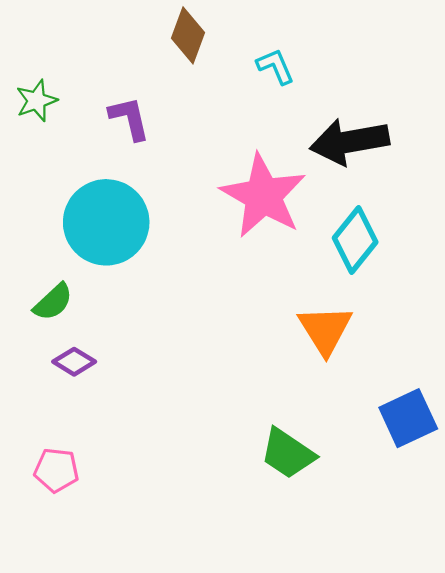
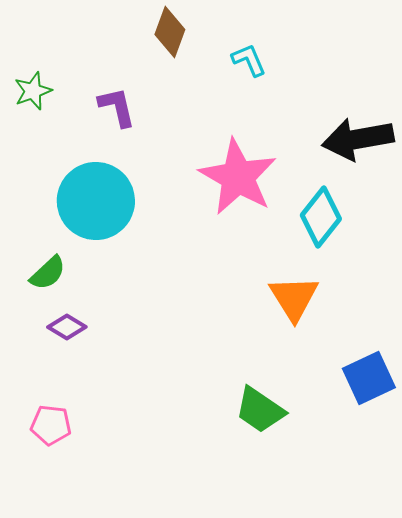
black arrow: (350, 142) -> (358, 139), moved

